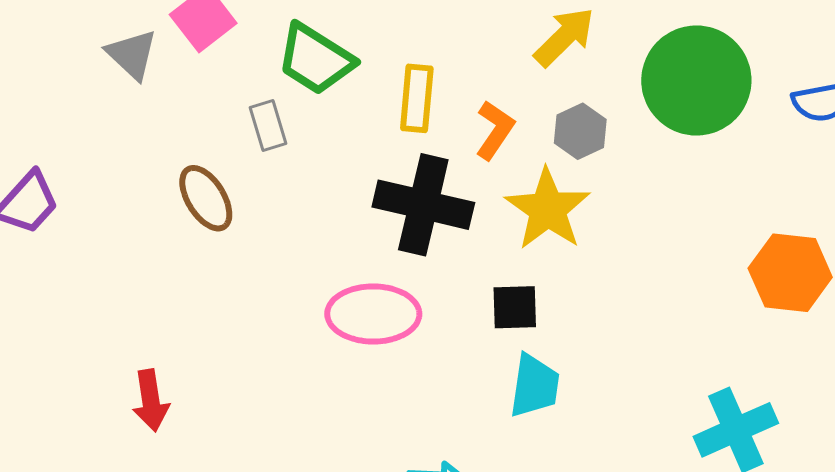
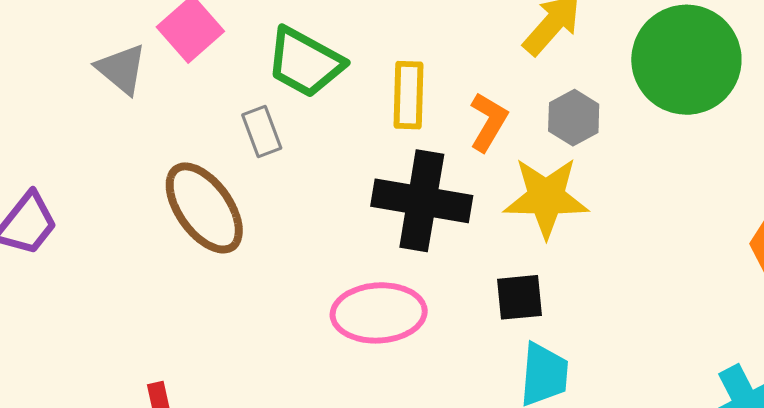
brown ellipse: (206, 198) -> (204, 208), size x1.4
yellow star: (548, 209) -> (546, 197), turned -30

